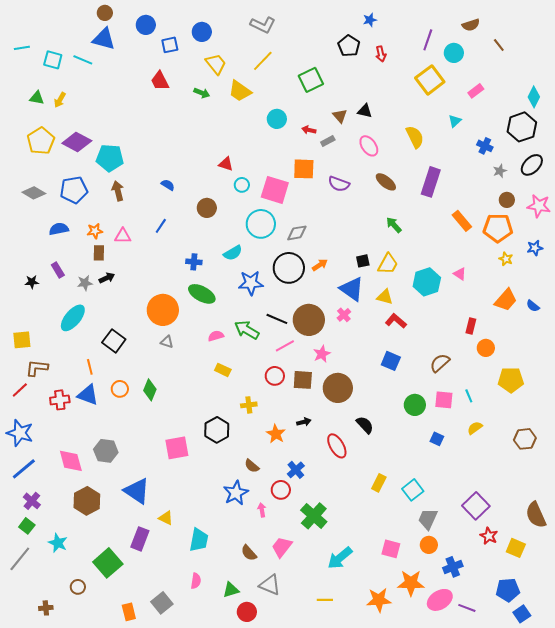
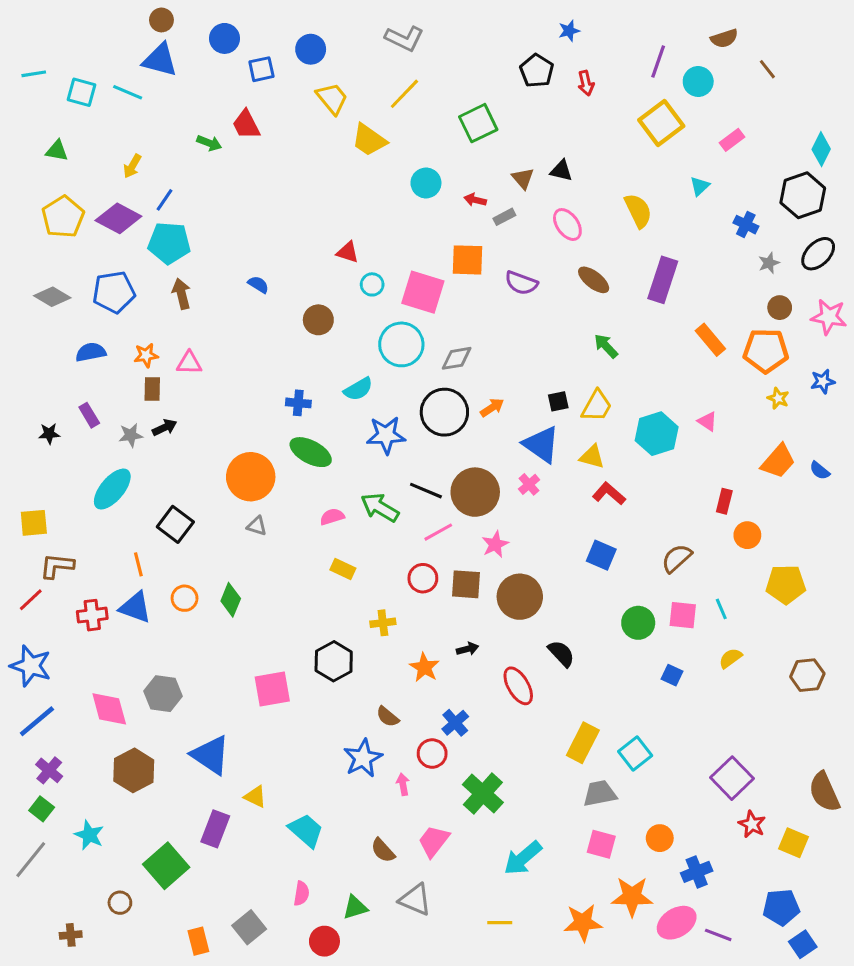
green arrow: (202, 93) -> (209, 143), moved
yellow arrow: (60, 100) -> (132, 166), moved
blue line: (161, 226) -> (165, 200), moved
yellow rectangle: (379, 483) -> (583, 743), size x1.4
gray trapezoid: (428, 519) -> (600, 793), moved, turned 55
cyan trapezoid: (199, 540) -> (306, 830), turned -60
red circle: (247, 612) -> (324, 941), moved

